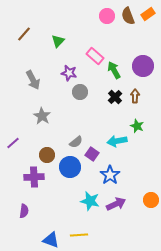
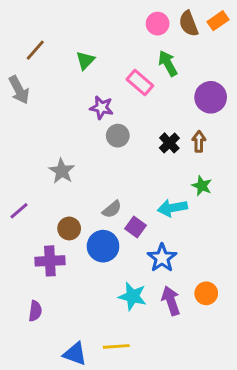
green arrow: (114, 70) -> (168, 63), moved
gray arrow: (33, 80) -> (19, 90), moved
orange circle: (151, 200) -> (206, 293), moved
purple arrow: (116, 204) -> (171, 301), turned -84

